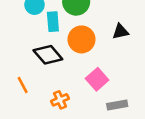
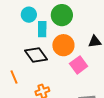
pink square: (97, 79) -> (79, 65), moved

